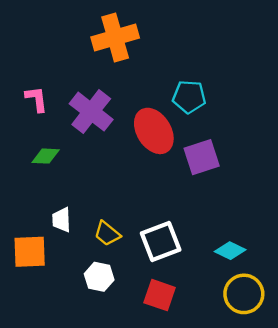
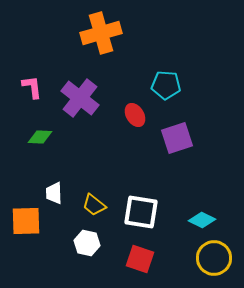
red ellipse: (154, 131) -> (135, 115), size x0.6
white square: (161, 241) -> (141, 212), turned 30

